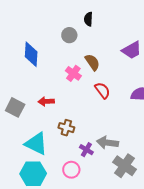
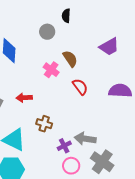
purple cross: (86, 150) -> (64, 146), turned 32
pink circle: (71, 170) -> (71, 166), moved

